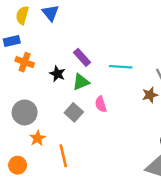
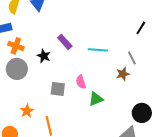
green triangle: (81, 82) -> (96, 99), moved
gray circle: (25, 112) -> (17, 69), moved
gray square: (74, 112) -> (58, 89), turned -35

